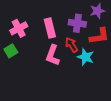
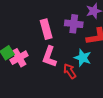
pink cross: (19, 28) -> (19, 58), moved
red arrow: (71, 45) -> (70, 71), moved

